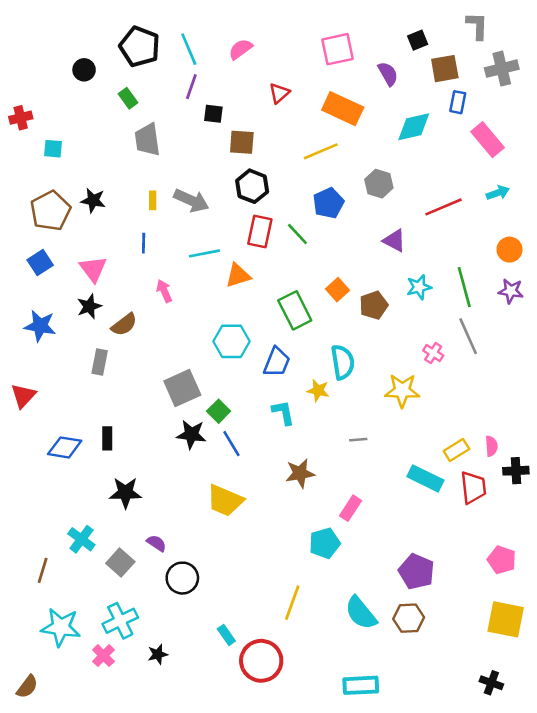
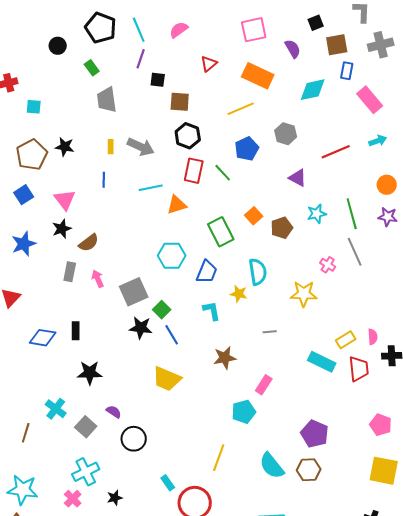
pink arrow: (164, 291) -> (98, 279), moved
blue star: (40, 326) -> (24, 244), turned -30
cyan star: (61, 627) -> (23, 490), moved

